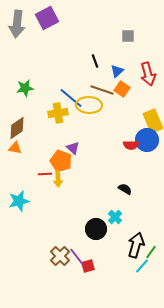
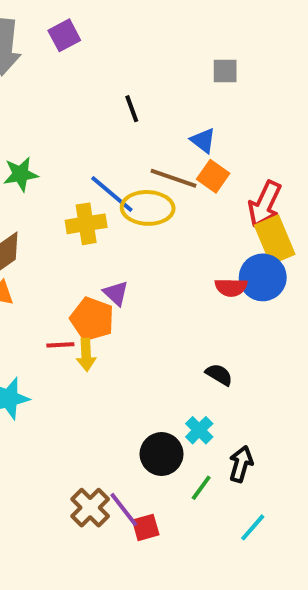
purple square: (47, 18) -> (64, 35), size x0.7
black line: (95, 61) -> (132, 109), moved
blue triangle: (117, 71) -> (203, 140), turned -40
red arrow: (148, 74) -> (265, 204), moved, turned 40
black arrow: (136, 245) -> (241, 464), moved, size x0.7
green line: (151, 252) -> (201, 488), moved

